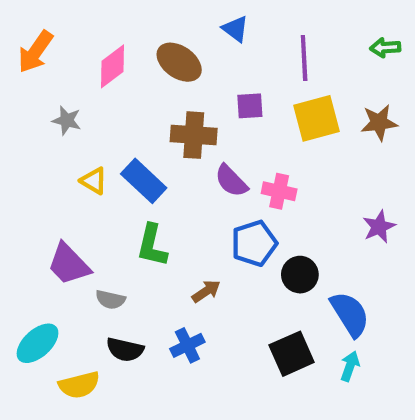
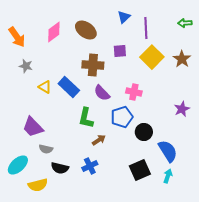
blue triangle: (235, 29) -> (124, 17), moved, turned 40
orange arrow: (35, 52) -> (17, 37), moved, turned -70
yellow square: (317, 118) -> (152, 57), turned -30
gray star: (67, 120) -> (26, 66), moved
brown star: (379, 123) -> (182, 59), turned -30
purple semicircle: (231, 181) -> (102, 93), moved
green L-shape: (152, 245) -> (86, 118), moved
gray semicircle: (110, 300) -> (46, 149), moved

